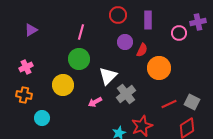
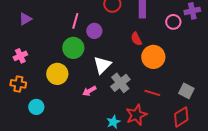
purple circle: (125, 42) -> (94, 31), moved
red semicircle: (142, 50) -> (136, 39), turned 128
red line: (169, 104) -> (152, 93), moved, turned 42

